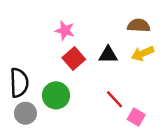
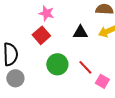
red square: (74, 59) -> (41, 35), moved
green circle: (56, 95) -> (57, 64), moved

